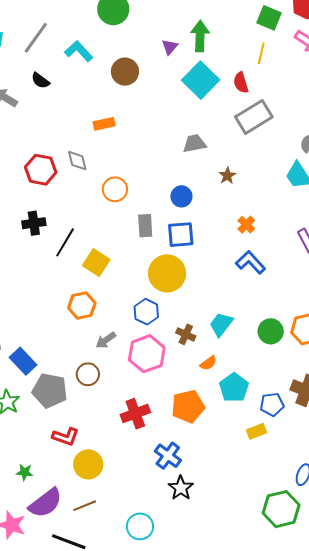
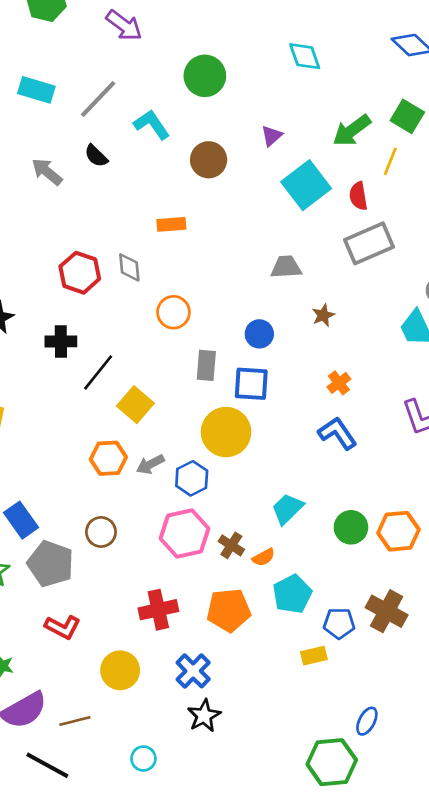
green arrow: (200, 36) -> (352, 130), moved, turned -136
brown cross: (186, 334) -> (231, 545), moved
gray arrow: (106, 340) -> (150, 464), moved
brown circle: (88, 374) -> (101, 532), moved
yellow circle: (88, 464) -> (120, 670), moved
cyan circle: (140, 526) -> (143, 759), size x0.7

